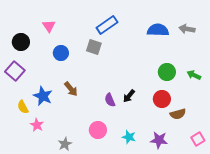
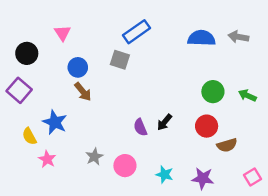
brown arrow: (71, 89) -> (83, 92), moved
gray star: (65, 144) -> (94, 157), moved

